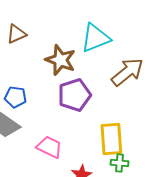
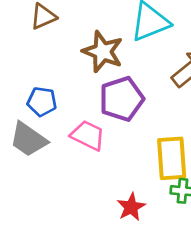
pink trapezoid: (49, 147) -> (88, 135), moved

